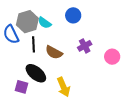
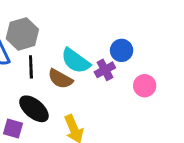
blue circle: (73, 15) -> (122, 50), moved
cyan semicircle: (45, 23) -> (76, 61), moved, size x1.5

